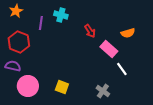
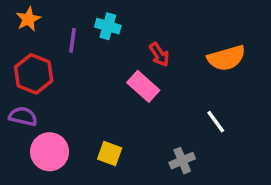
orange semicircle: (128, 33) -> (226, 58), size x1.5
pink rectangle: (109, 49) -> (143, 86), moved
gray cross: (103, 91) -> (182, 161), turned 32

